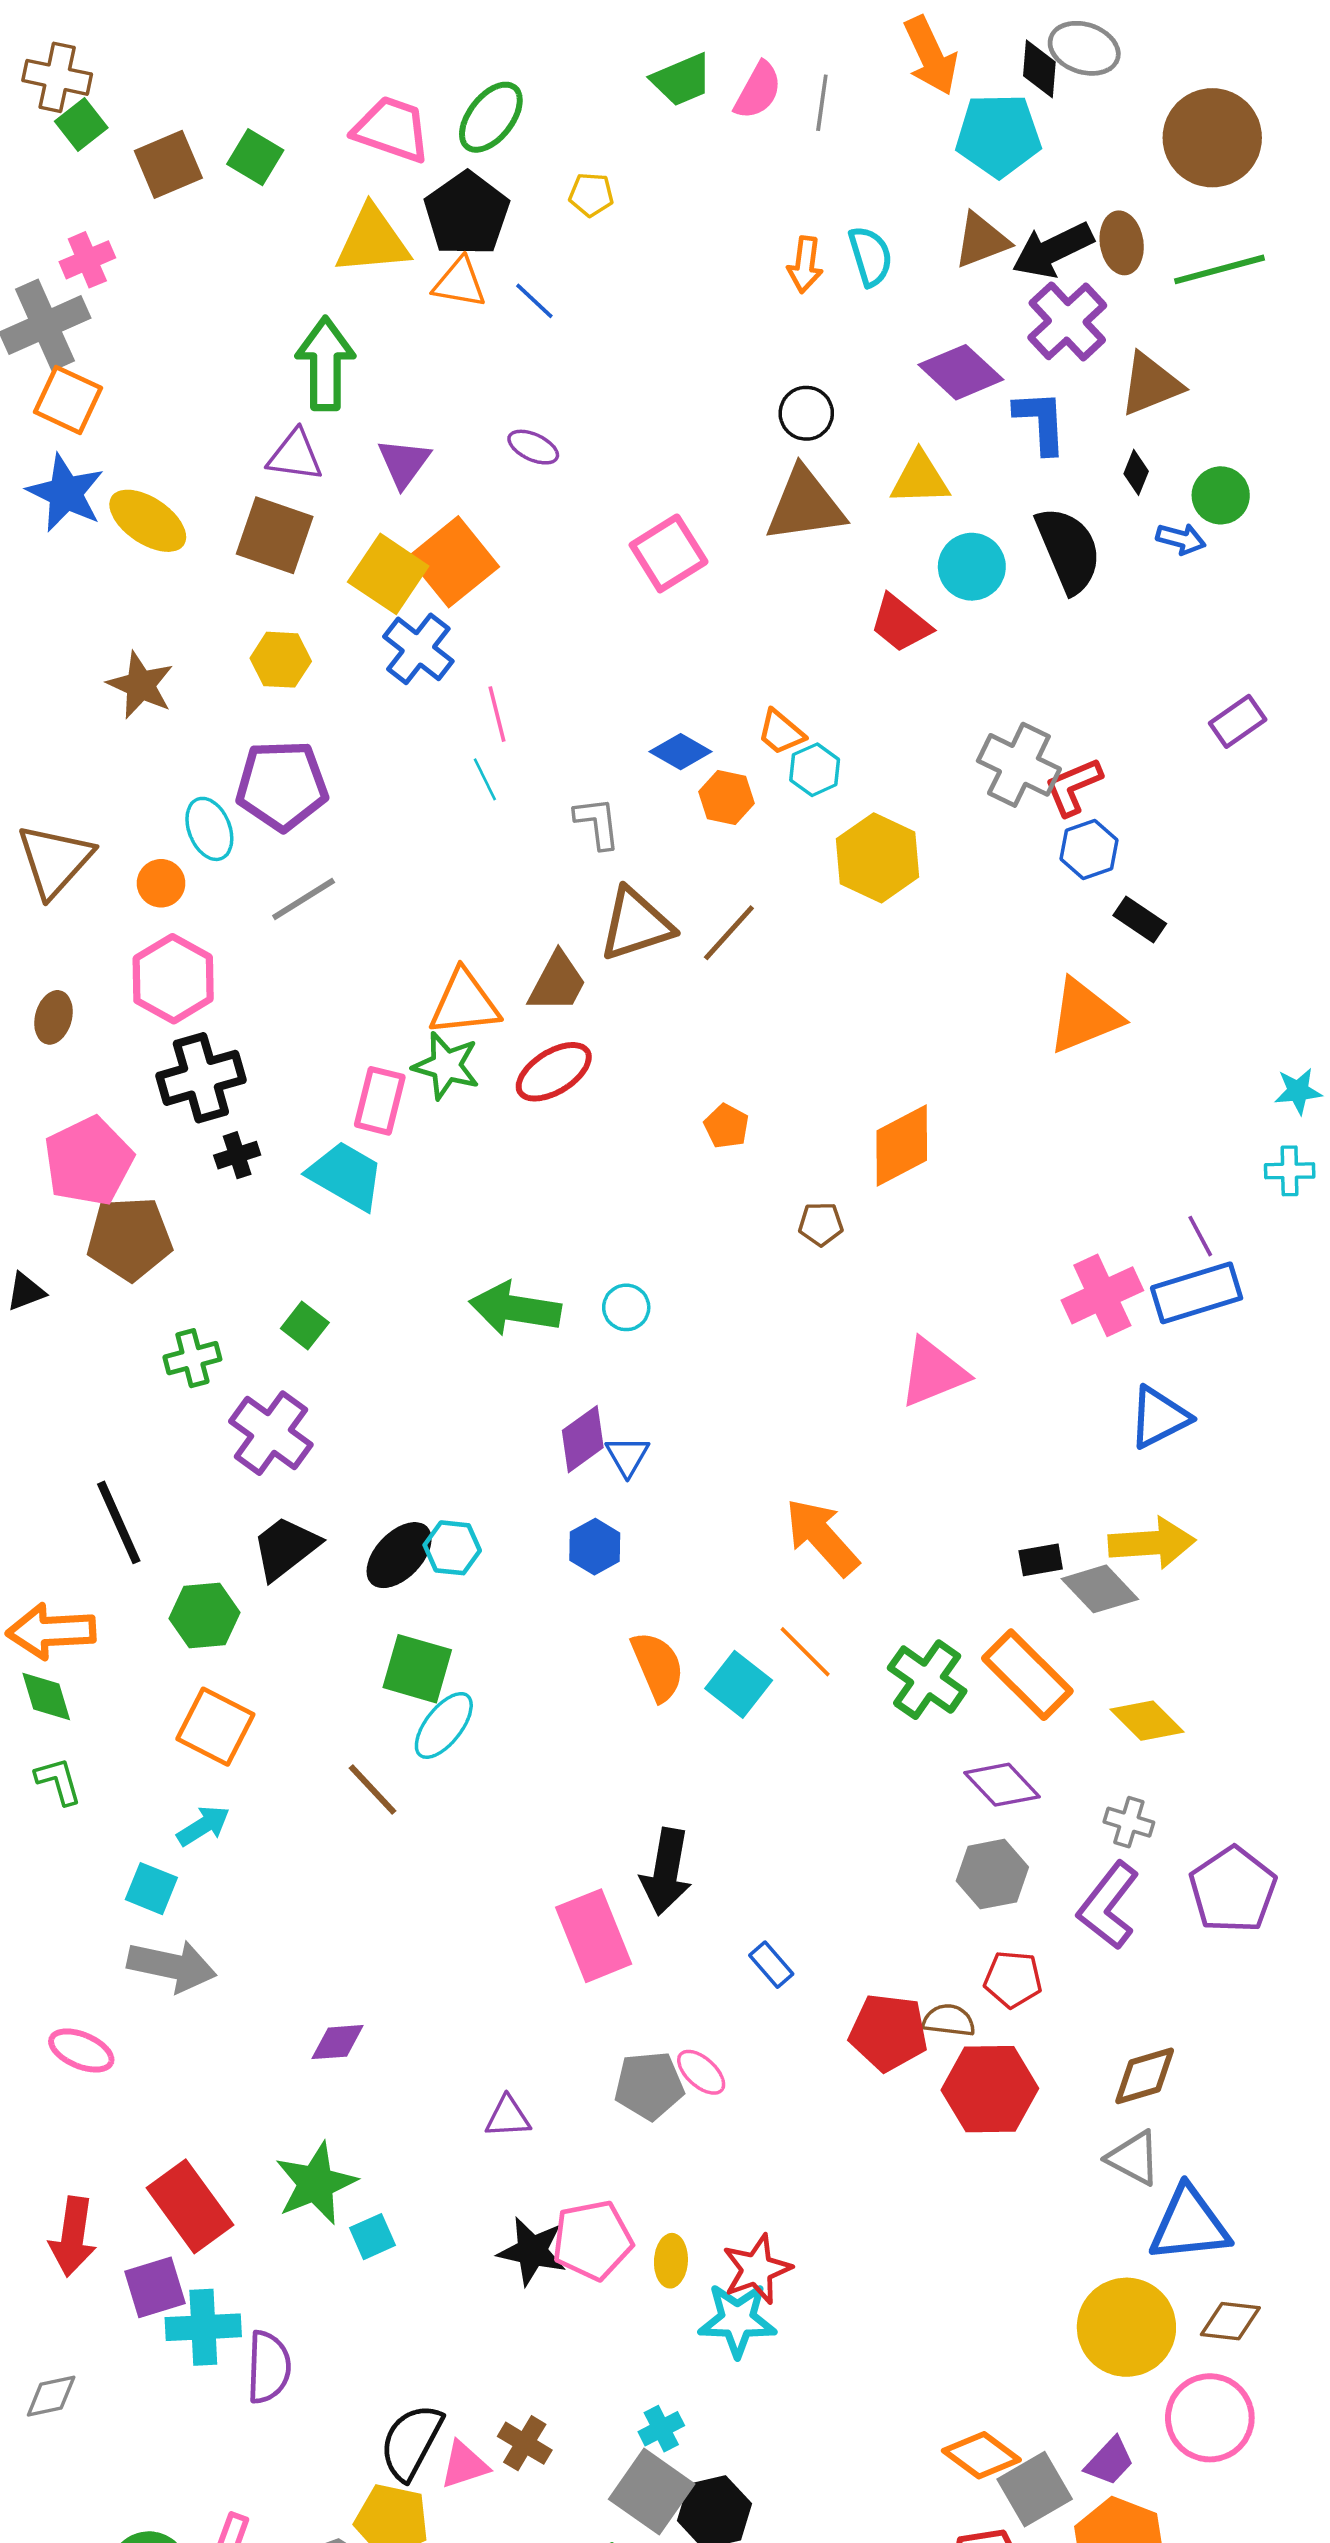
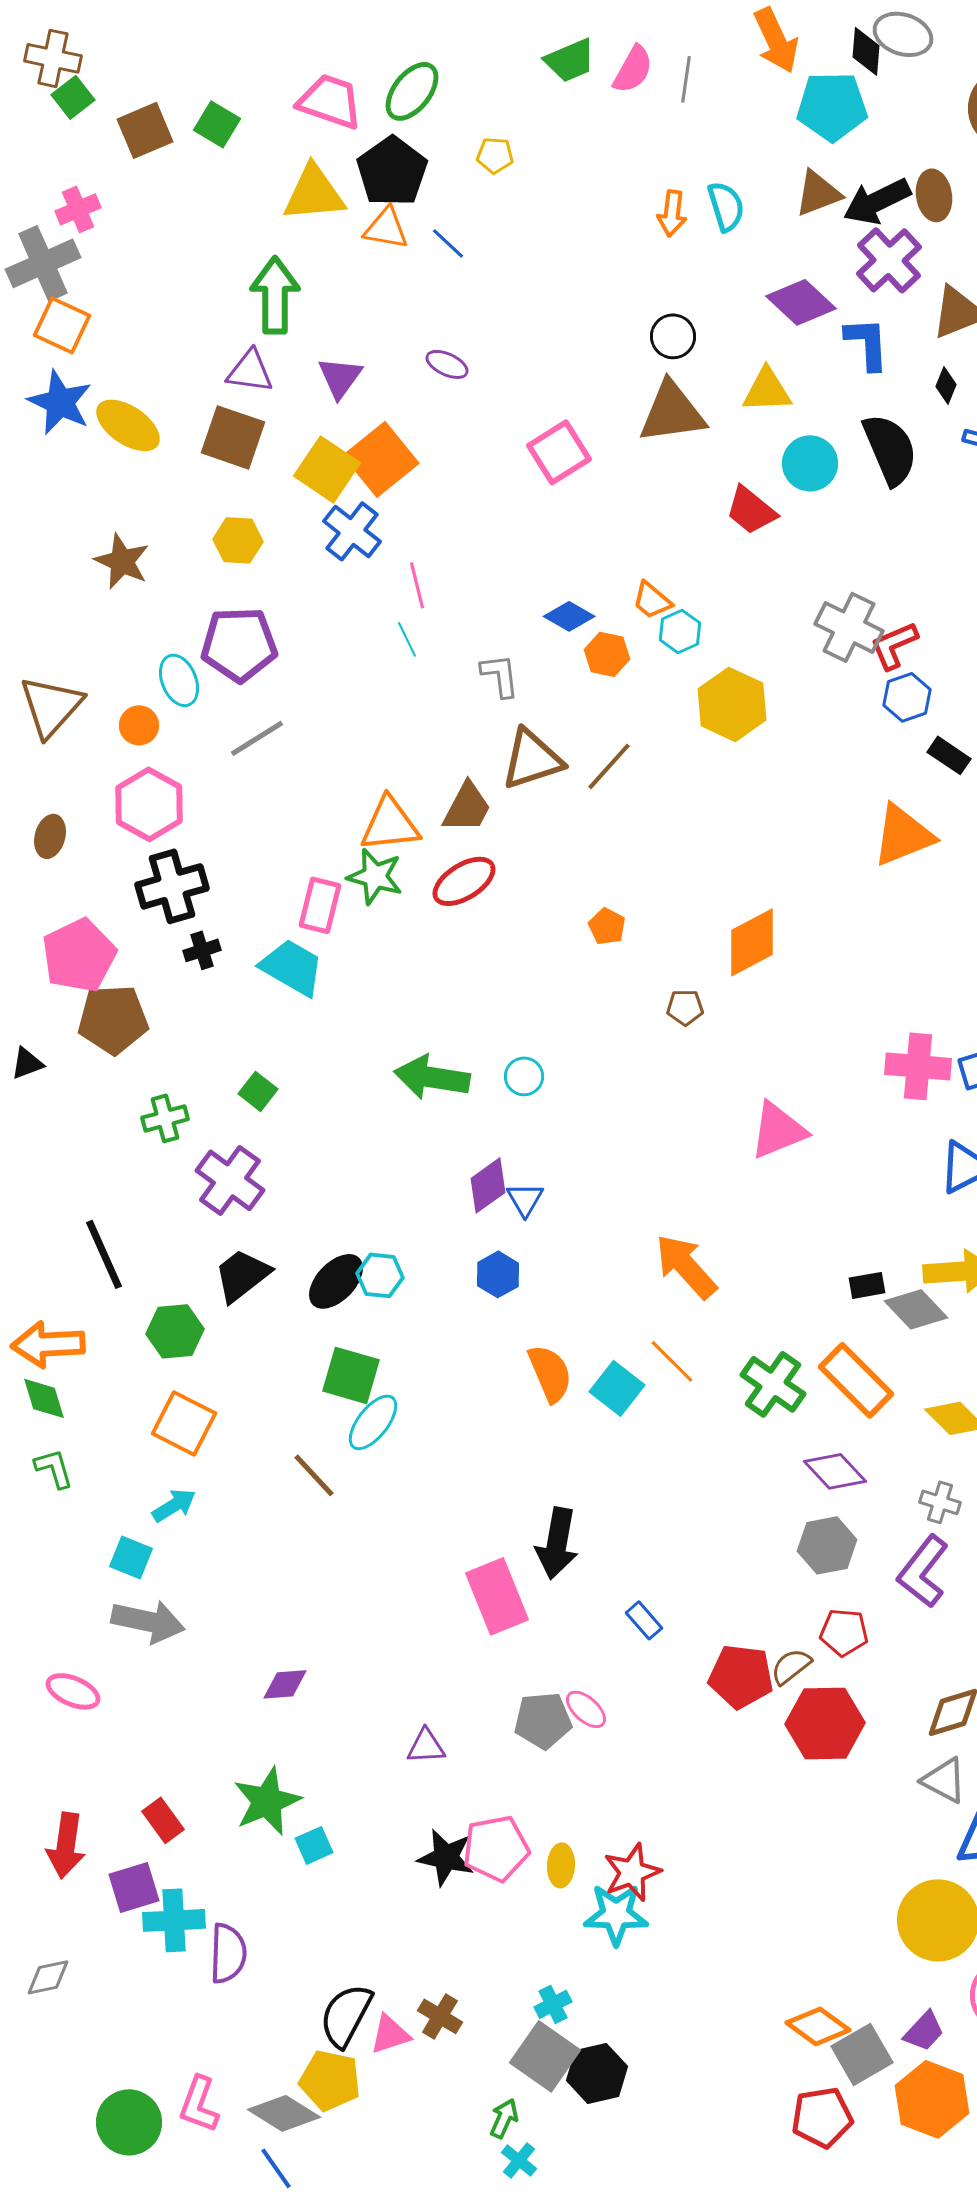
pink cross: (1102, 1295) -> (918, 1066), turned 30
brown semicircle: (949, 2020) -> (791, 1666), turned -45
red rectangle: (190, 2206) -> (163, 1820), size x0.6

